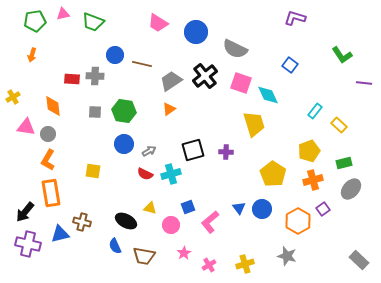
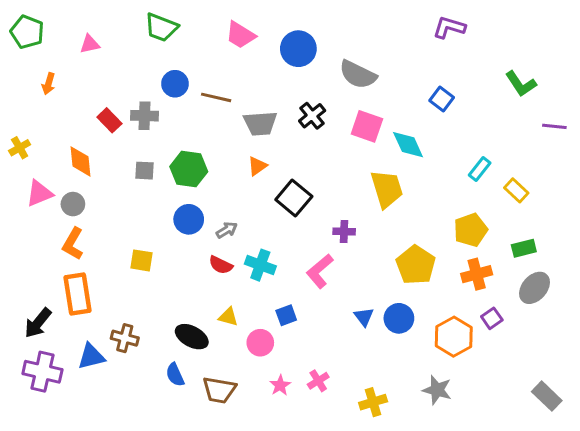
pink triangle: (63, 14) -> (90, 44), moved
green pentagon: (35, 21) -> (27, 32), moved, turned 30
green trapezoid: (93, 22) -> (161, 27), moved
black cross: (205, 76) -> (312, 116), size x0.7
red rectangle: (72, 79) -> (109, 120), turned 42
gray trapezoid: (171, 81) -> (260, 123), turned -150
pink triangle: (26, 127) -> (39, 193), turned -30
black square: (193, 150) -> (294, 198), moved, turned -35
cyan cross: (171, 174) -> (260, 265), turned 36
pink L-shape: (210, 222) -> (320, 271), moved
pink cross: (209, 265) -> (318, 381), moved

